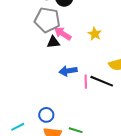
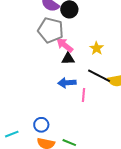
black triangle: (53, 42) -> (68, 59), moved
black line: (102, 81) -> (99, 76), moved

